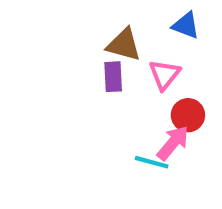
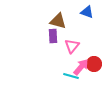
pink triangle: (164, 75) -> (72, 46), moved
red circle: (188, 115) -> (94, 64), moved

